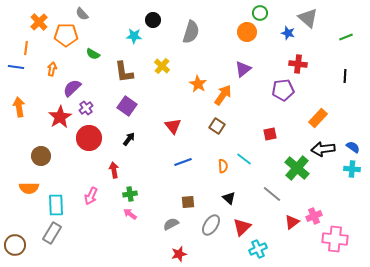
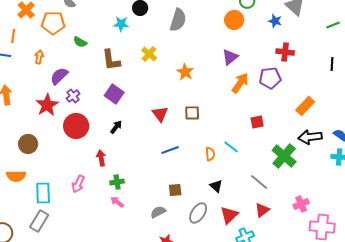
orange arrow: (223, 95) -> (240, 83), moved
brown square: (217, 126) -> (192, 113), moved, turned -35
red triangle: (292, 222) -> (262, 210), moved

